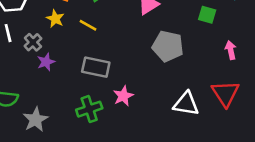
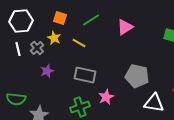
gray cross: (33, 42) -> (37, 48), moved
gray pentagon: (168, 46) -> (137, 76), moved

